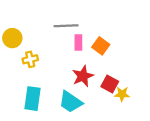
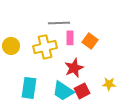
yellow circle: (12, 38) -> (11, 46), moved
yellow cross: (30, 59) -> (45, 47), moved, size x1.6
red square: (110, 84) -> (82, 91), moved, turned 35

